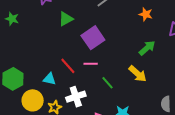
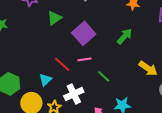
green arrow: (147, 48) -> (125, 36), moved
yellow arrow: (138, 74) -> (148, 68), moved
cyan triangle: (49, 79) -> (45, 80), turned -48

